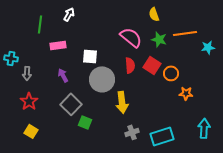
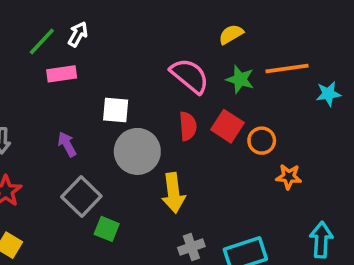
yellow semicircle: (154, 14) -> (231, 34), turned 80
green line: (40, 24) -> (42, 41), moved, turned 36
pink rectangle: (58, 45) -> (62, 74), moved

